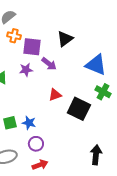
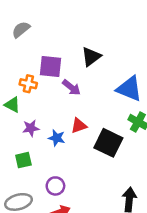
orange cross: (14, 36) -> (28, 84), moved
purple star: (26, 70) -> (31, 128), moved
blue star: (29, 123) -> (57, 138), moved

